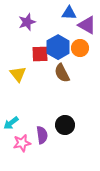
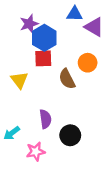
blue hexagon: (58, 47) -> (44, 38), moved
orange circle: (80, 48) -> (88, 63), moved
purple semicircle: (42, 135) -> (45, 119), moved
pink star: (22, 143) -> (36, 152), moved

